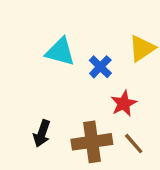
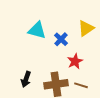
brown line: (134, 144) -> (81, 85), turned -32

